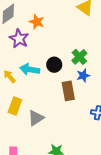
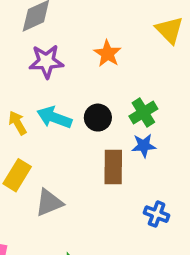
orange star: (37, 22) -> (108, 54), moved
purple star: (19, 39) -> (46, 61), turned 30

